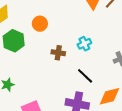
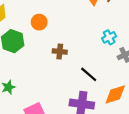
cyan cross: (84, 44) -> (109, 37), moved

